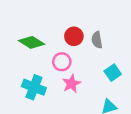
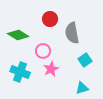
red circle: (74, 36) -> (50, 19), moved
gray semicircle: (97, 40) -> (72, 33), size x1.5

